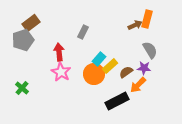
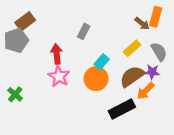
brown arrow: (135, 25) -> (142, 24), turned 64
yellow rectangle: (110, 66) -> (132, 48), moved
brown semicircle: (126, 72) -> (132, 76), size x1.6

